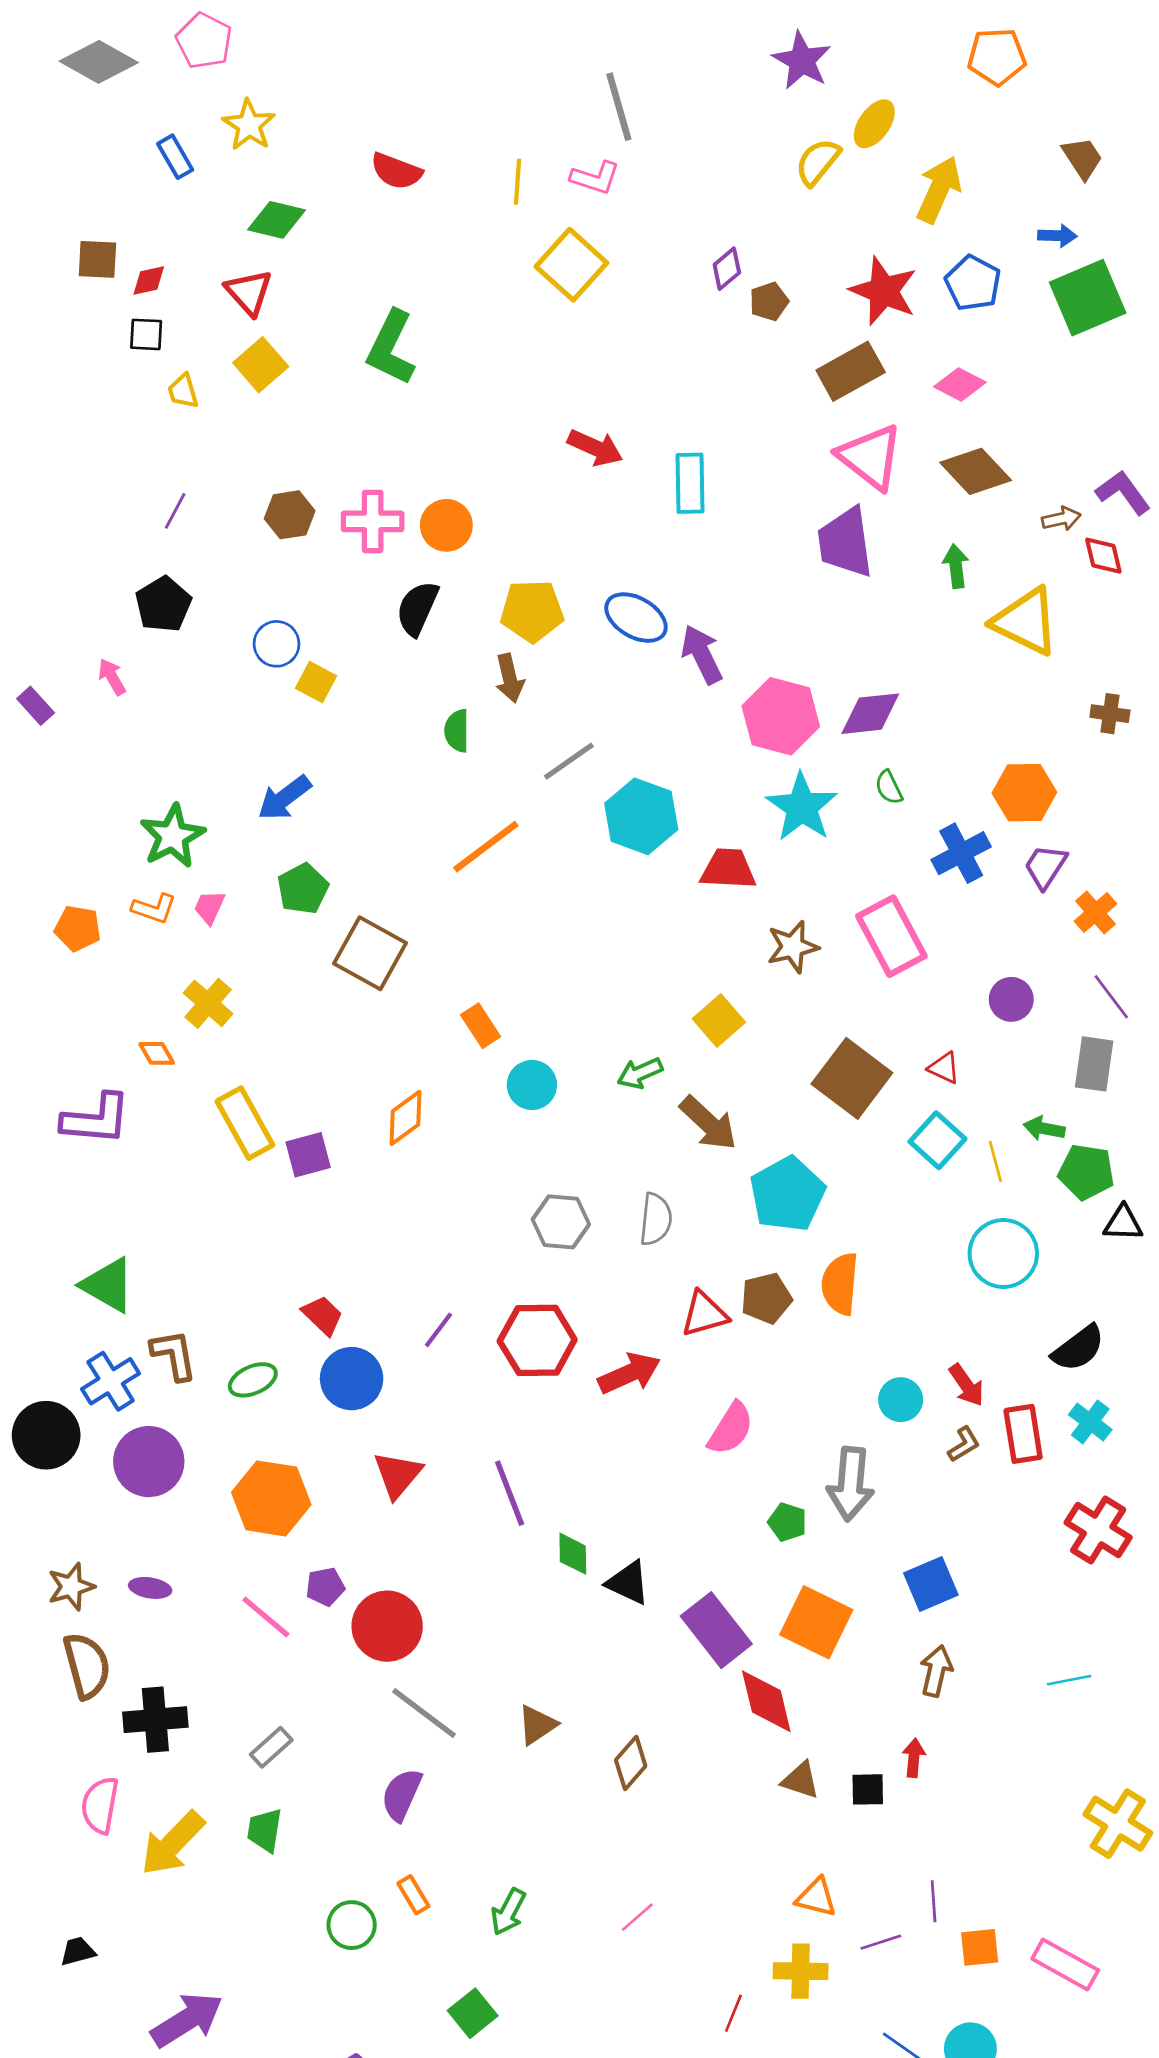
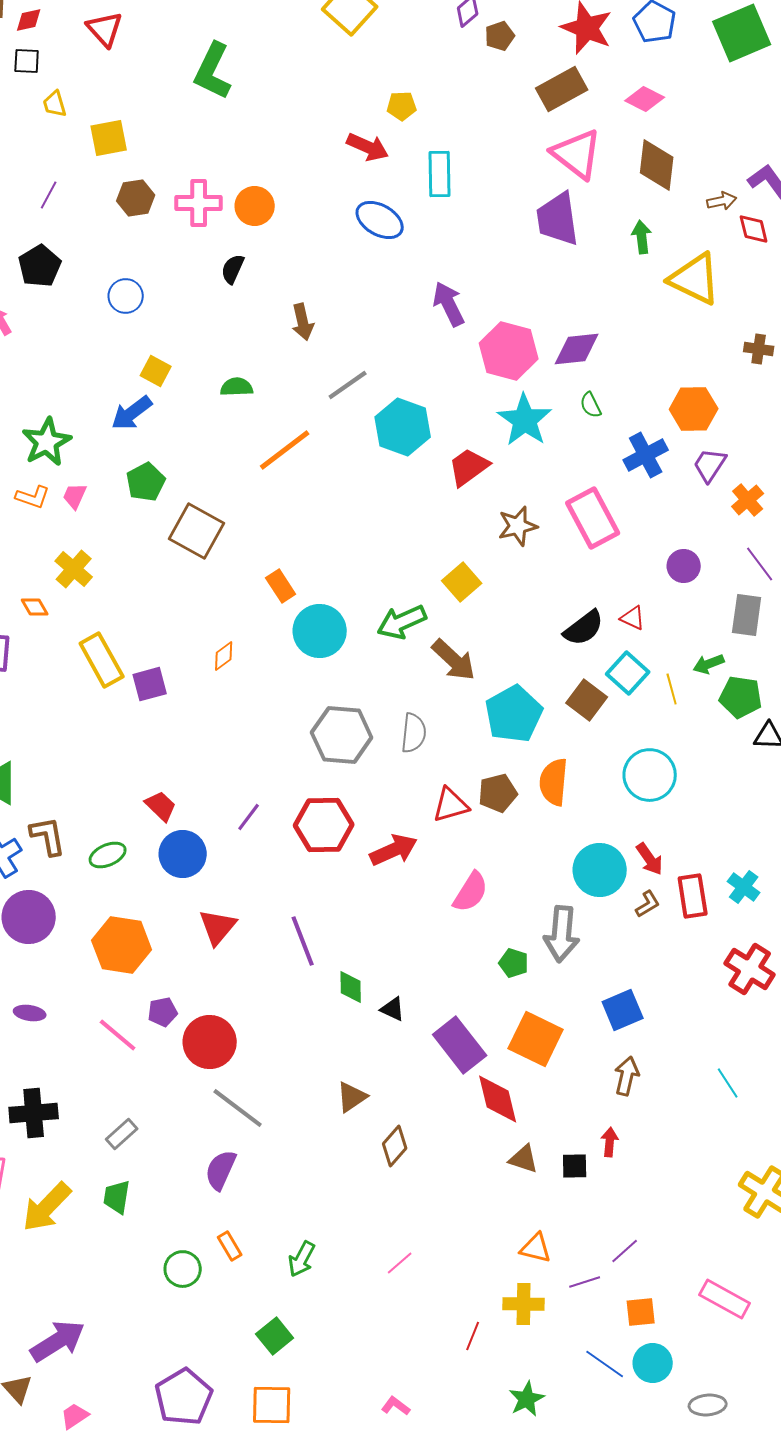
yellow square: (261, 365) -> (109, 138), moved, turned 30
brown diamond: (976, 471) -> (657, 165), turned 50
black semicircle: (417, 608) -> (233, 269), size x0.7
yellow pentagon: (532, 611) -> (402, 106), moved, size x0.6
blue ellipse: (636, 618) -> (380, 220), moved
yellow square: (316, 682) -> (156, 371), moved
green semicircle: (457, 731) -> (237, 387), moved, turned 88
red trapezoid: (728, 869) -> (469, 467), turned -39
green arrow: (640, 1073) -> (402, 622), size x1.4
brown square: (852, 1078) -> (587, 700), moved, size x0.7
cyan circle: (532, 1085) -> (320, 631), size x1.4
orange diamond: (406, 1118) -> (224, 656), size x0.7
green arrow: (1044, 1128) -> (709, 664), turned -32
gray hexagon: (561, 1222) -> (342, 735), size x1.4
cyan circle: (1003, 1253) -> (650, 775), moved
black semicircle: (1078, 1348) -> (584, 628), moved
cyan circle: (901, 1400) -> (600, 870), size x1.6
black triangle: (628, 1583) -> (393, 1009), size x0.7
cyan line: (1069, 1680) -> (728, 1083), turned 68
brown triangle: (537, 1725) -> (352, 1097), moved
purple line: (934, 1901) -> (625, 1251), turned 52
orange square: (980, 1947) -> (641, 1312), moved

